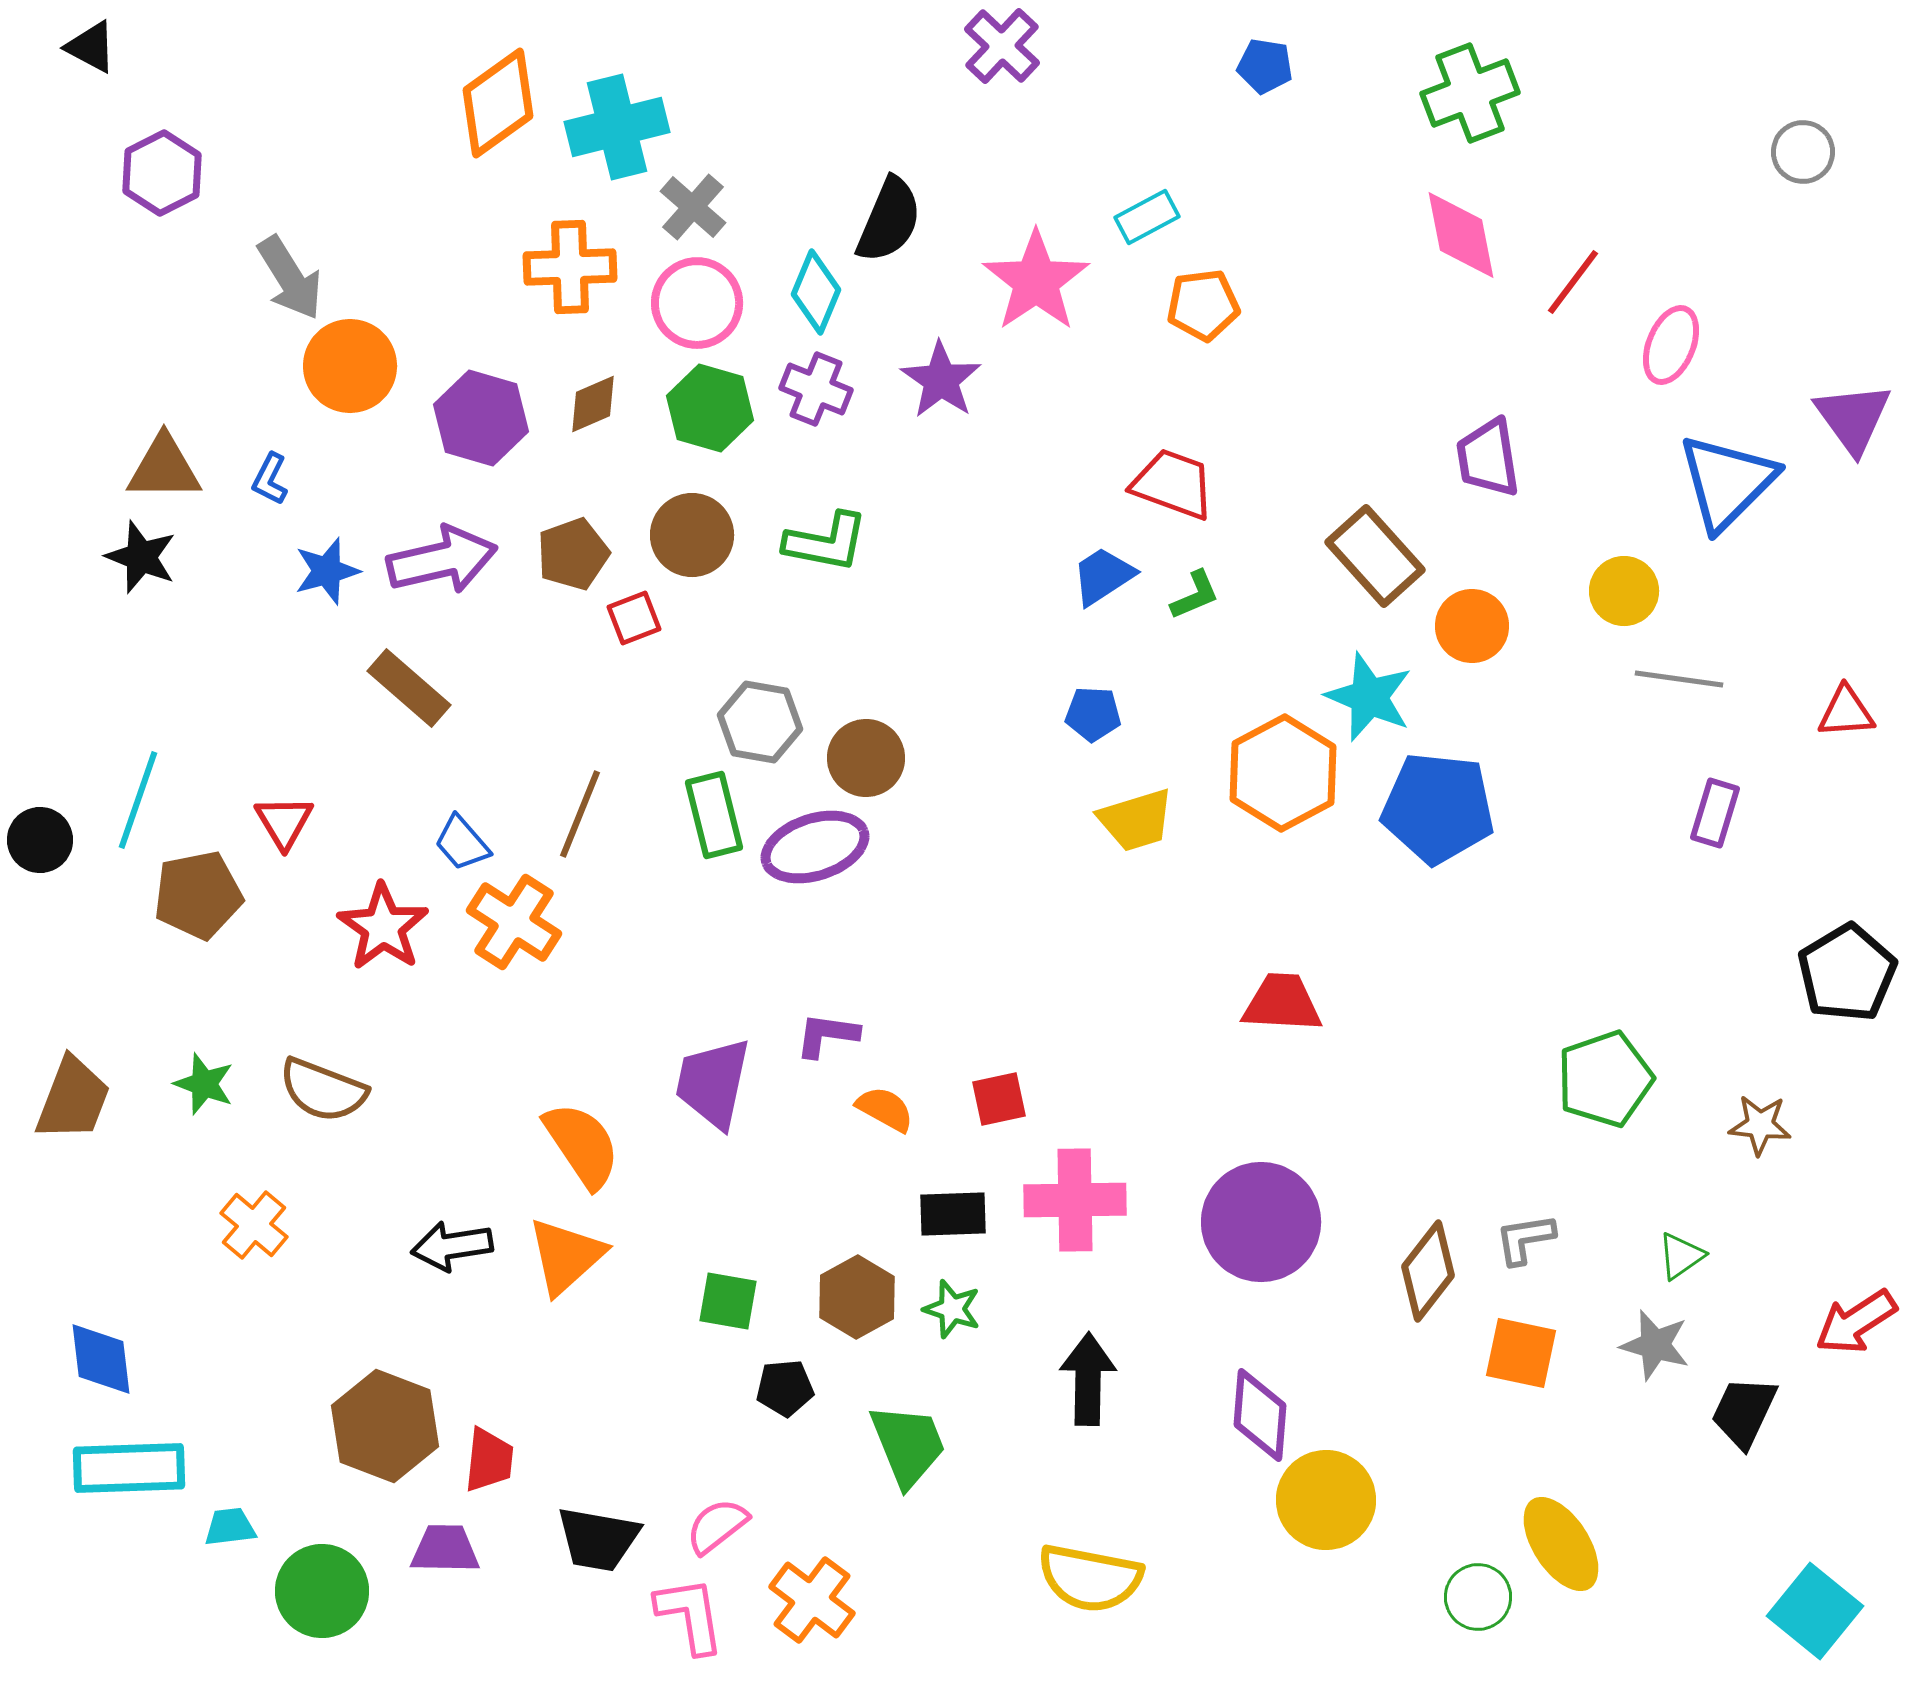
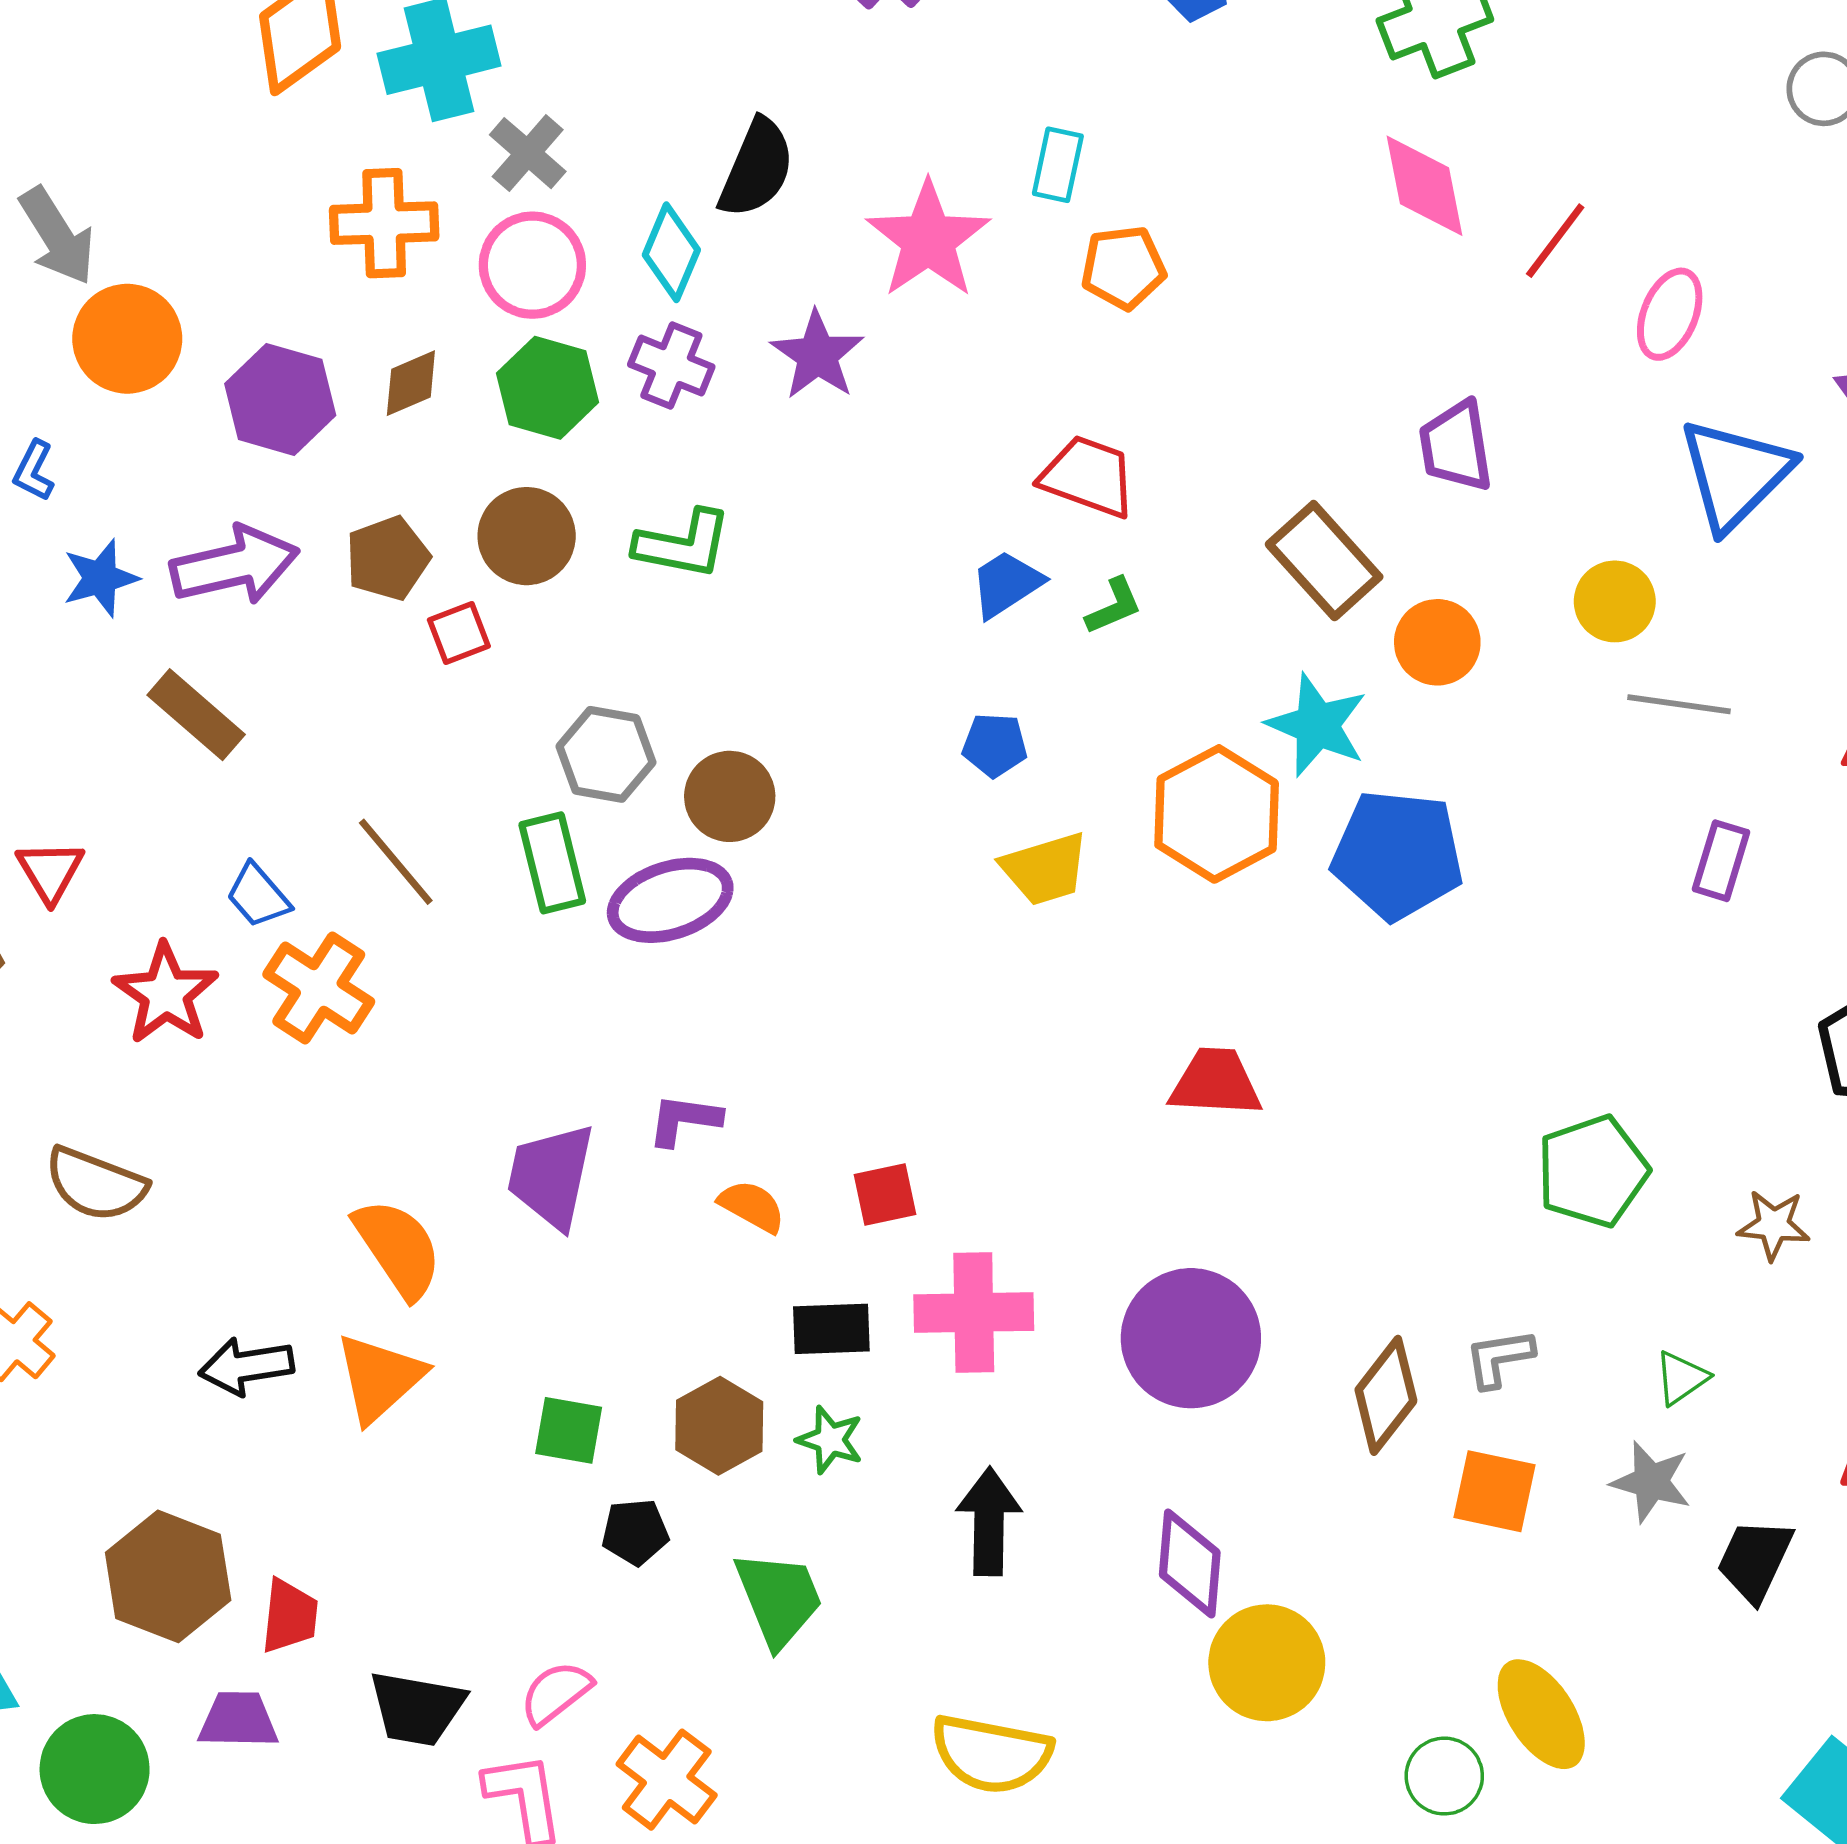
cyan rectangle: (1147, 217) -> (1058, 165), turned -50
brown line: (580, 814) -> (396, 862), turned -62

